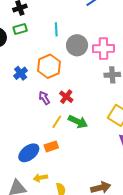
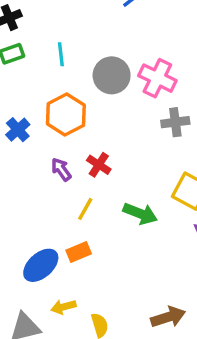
cyan line: (56, 29) -> (61, 54), moved
pink cross: (103, 49) -> (157, 78), turned 30
green arrow: (78, 122) -> (140, 214), moved

